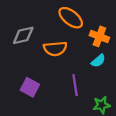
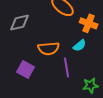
orange semicircle: (55, 49) -> (49, 48), moved
cyan semicircle: (98, 61) -> (80, 45), moved

